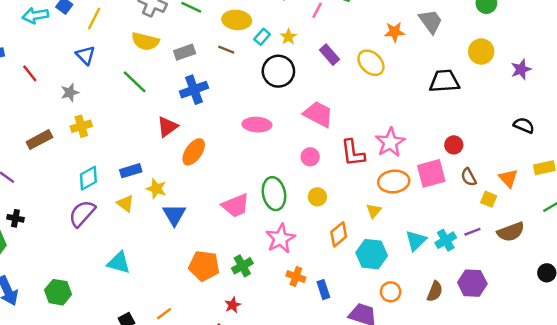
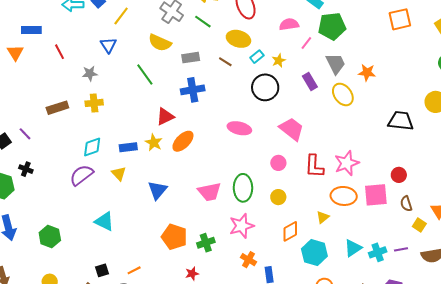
gray trapezoid: (431, 21) -> (336, 64), moved
yellow star: (156, 189) -> (154, 143), moved

